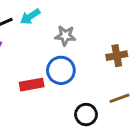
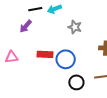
blue circle: (61, 70) -> (66, 59), moved

